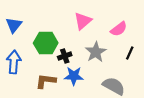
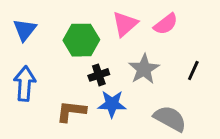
pink semicircle: (119, 29) -> (166, 24), moved
green hexagon: (46, 43) -> (81, 40), moved

